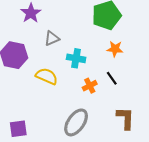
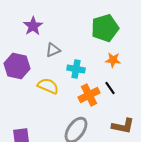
orange cross: (90, 86) -> (89, 95), size x1.5
brown L-shape: (125, 118) -> (123, 126), turned 100

